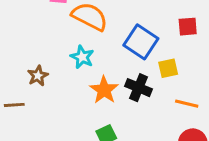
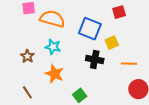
brown star: (38, 76) -> (27, 56), moved
orange star: (104, 90) -> (54, 74), moved
brown line: (14, 105) -> (27, 92), moved, turned 72

